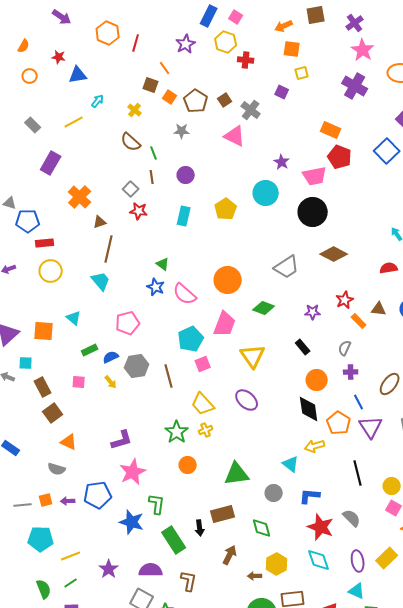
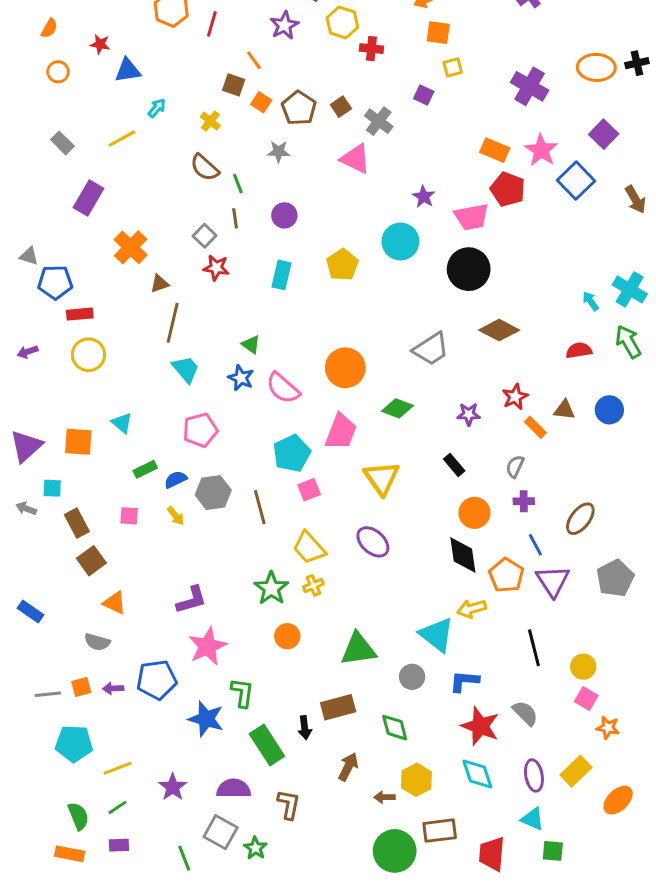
pink star: (363, 50) -> (541, 150), moved
cyan trapezoid: (101, 281) -> (186, 369), moved
cyan triangle: (291, 464) -> (437, 635), size x1.5

